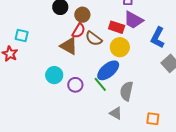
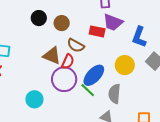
red semicircle: (79, 31) -> (68, 62), moved
yellow circle: (120, 47) -> (125, 65), moved
cyan circle: (54, 75) -> (34, 99), moved
purple circle: (75, 85) -> (64, 79), moved, size x1.6

